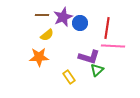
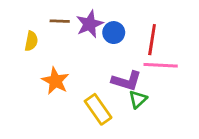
yellow semicircle: (47, 35) -> (31, 41), moved, turned -40
orange star: (39, 57) -> (55, 81), turned 30
yellow rectangle: (69, 77) -> (98, 109), size x1.5

